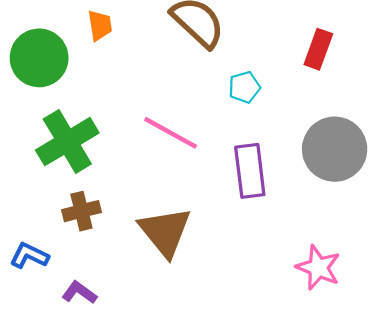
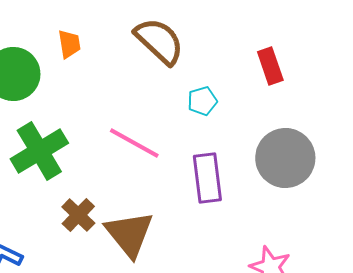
red rectangle: (318, 49) -> (270, 66), turned -39
brown cross: (81, 211) -> (78, 215), moved, turned -32

